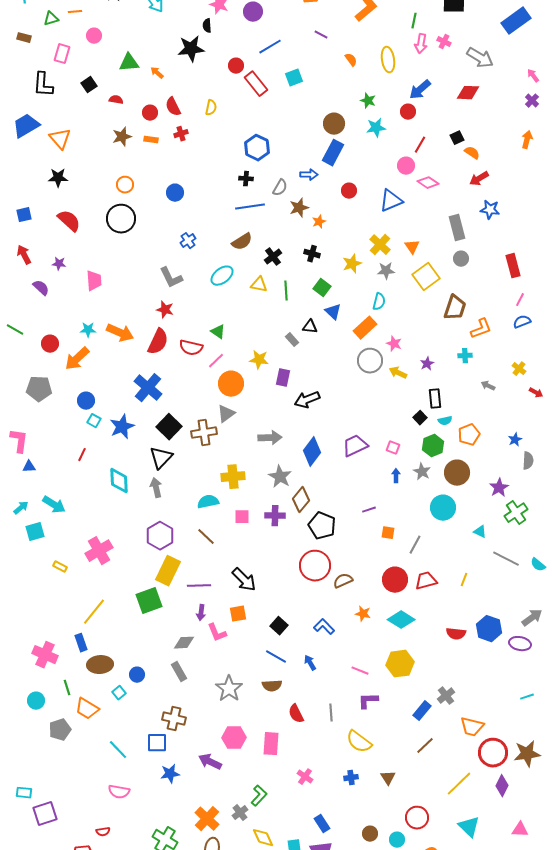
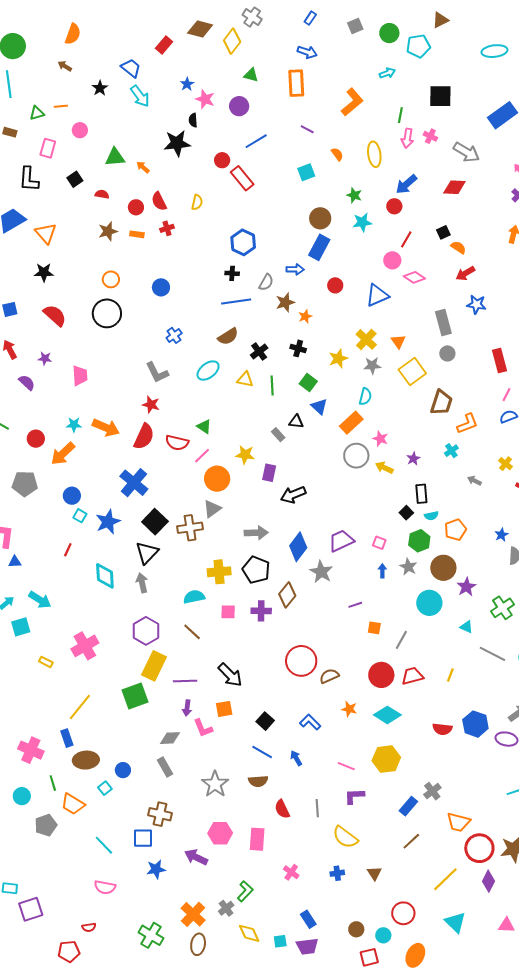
cyan square: (294, 78) -> (306, 172), moved
cyan cross: (465, 356) -> (451, 451), turned -32
gray star: (280, 477) -> (321, 572), moved
purple star: (499, 488) -> (466, 587), moved
black pentagon: (322, 526) -> (256, 570), moved

